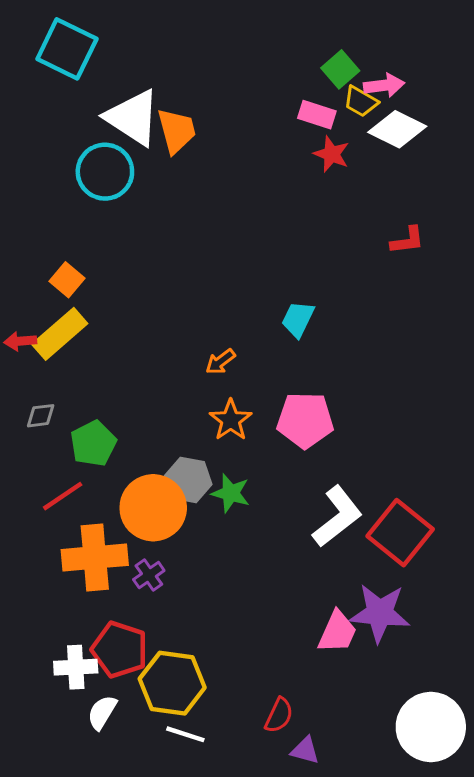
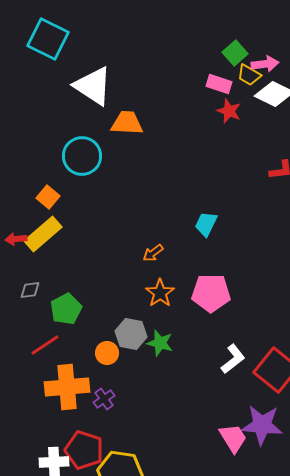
orange trapezoid: (177, 131) -> (127, 123), moved, turned -72
cyan circle: (105, 172) -> (82, 156), moved
orange circle: (153, 508) -> (107, 353), size x0.5
white L-shape: (337, 517) -> (233, 359), size x0.7
pink trapezoid: (337, 632) -> (233, 438), turned -56

